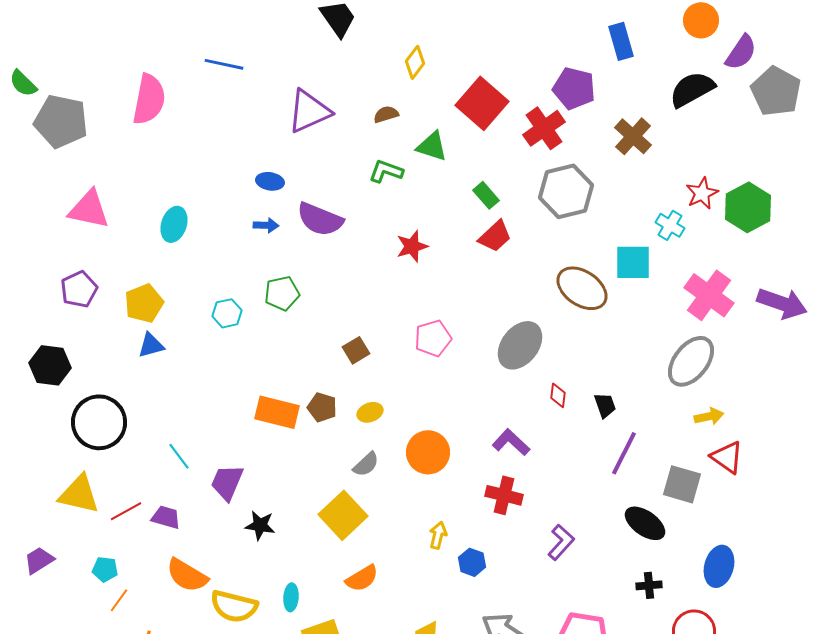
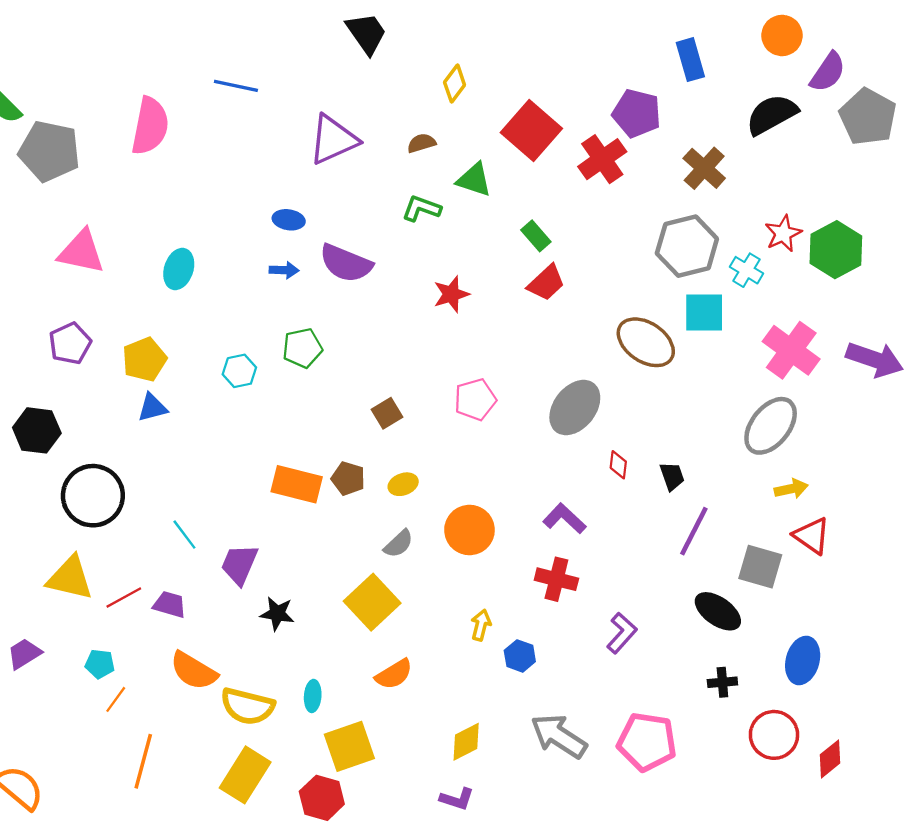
gray hexagon: (566, 191) -> (687, 246), moved

